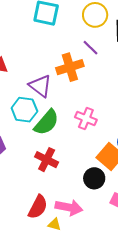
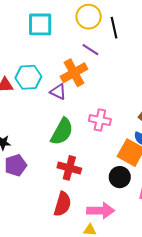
purple triangle: (40, 86) -> (58, 92), moved, size x0.7
cyan hexagon: (24, 110) -> (28, 77), moved
red semicircle: (38, 207) -> (63, 204), moved

